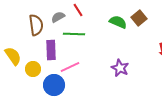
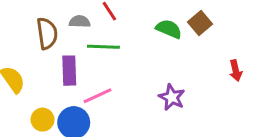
gray semicircle: (58, 17) -> (80, 22), turned 32
yellow circle: (33, 69) -> (43, 120), moved

